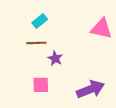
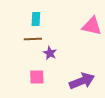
cyan rectangle: (40, 21) -> (36, 19), turned -48

